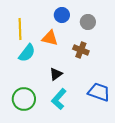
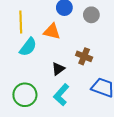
brown cross: (81, 50) -> (84, 56), moved

